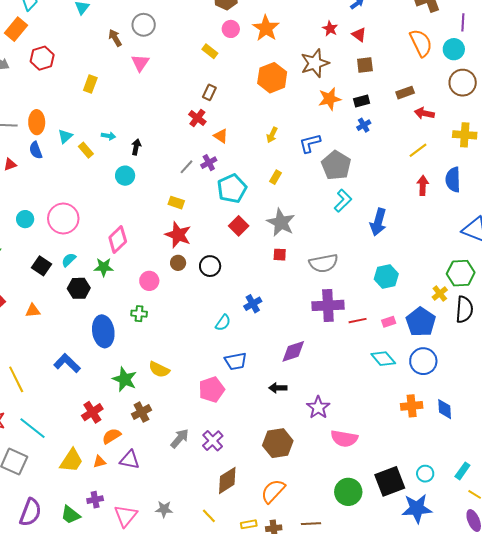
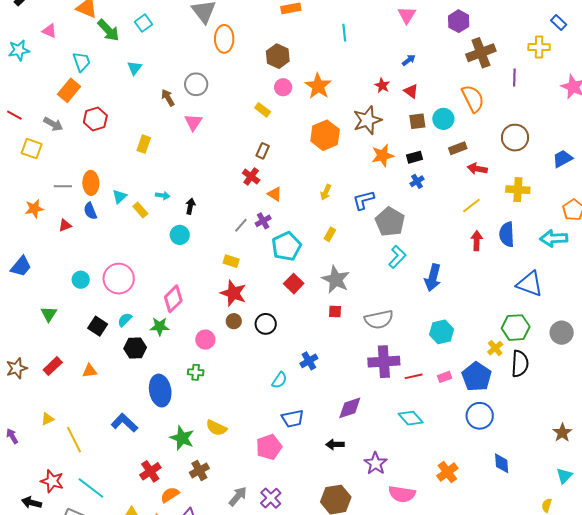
cyan circle: (454, 49) -> (443, 119), moved
cyan diamond: (383, 359) -> (411, 418), moved
orange cross: (412, 406) -> (447, 472), moved, turned -30

